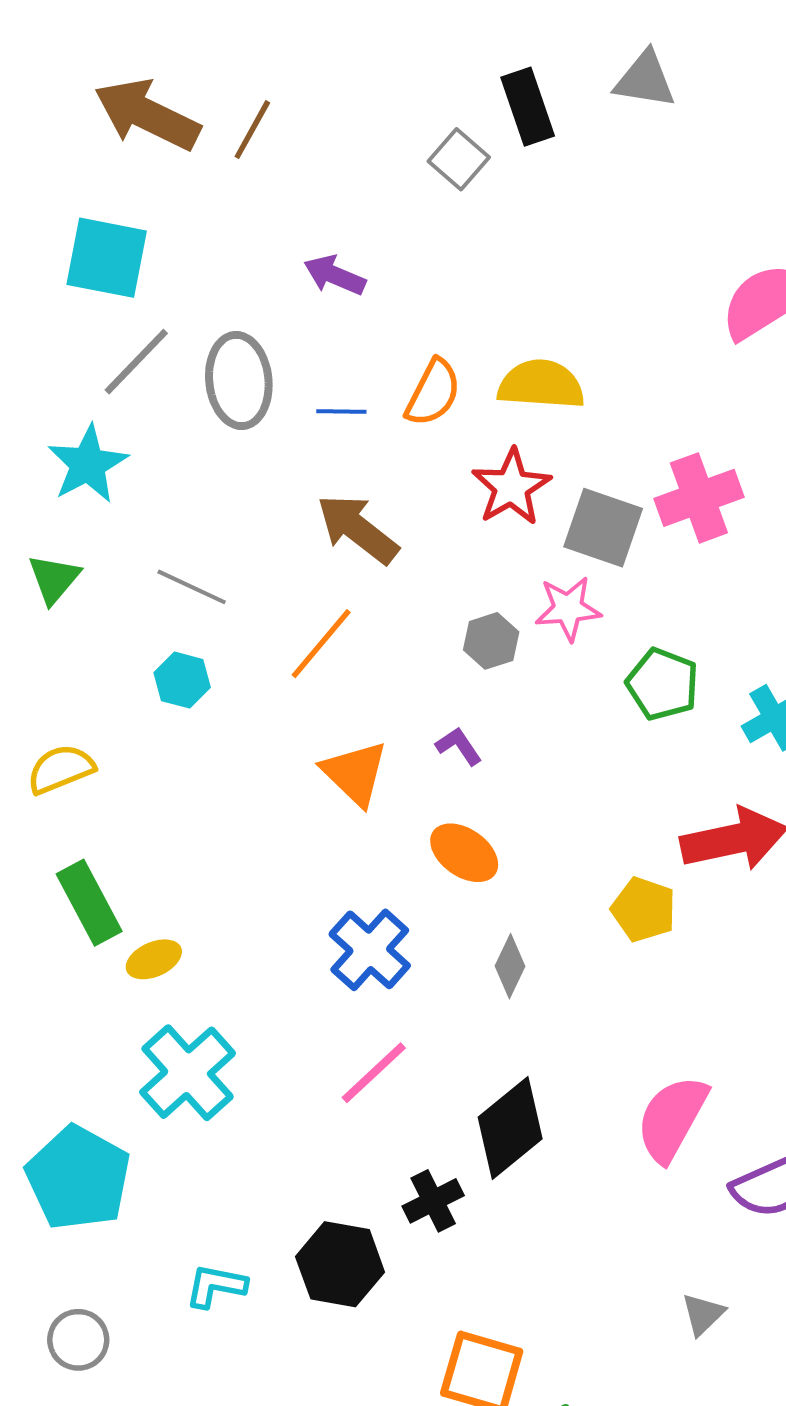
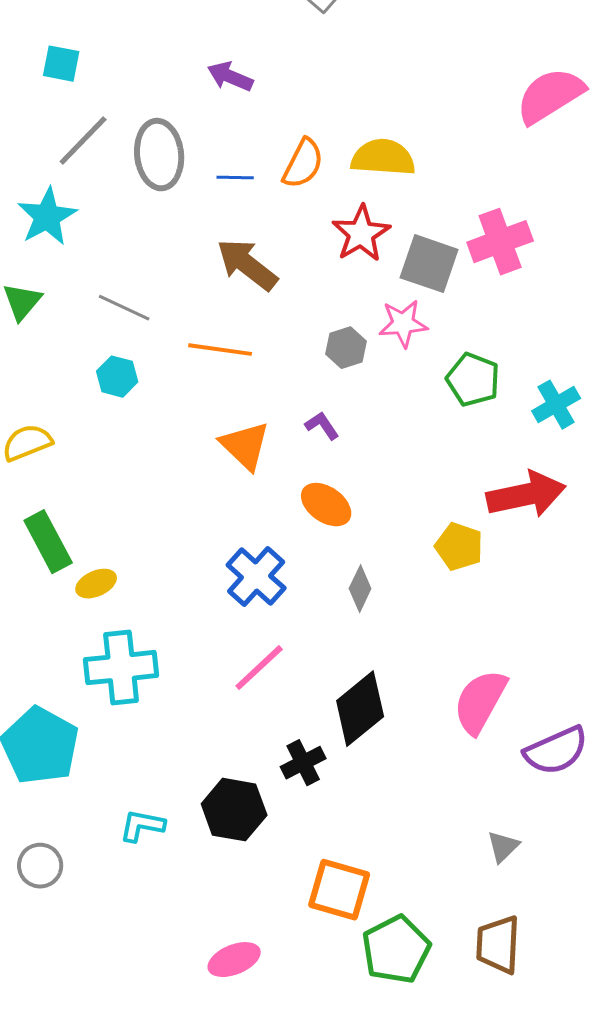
cyan square: (107, 258) -> (61, 64), size x0.6
orange line: (321, 644) -> (220, 350), turned 58
cyan cross: (188, 1073) -> (121, 668), turned 36

